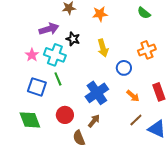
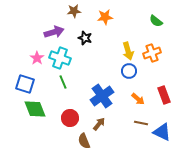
green semicircle: (144, 13) -> (156, 21), moved
black star: (73, 39) -> (85, 38), moved
yellow arrow: (103, 48) -> (128, 51), moved
blue square: (37, 87) -> (25, 84), moved
green diamond: (30, 120) -> (35, 109), moved
brown line: (136, 120) -> (141, 123), turned 56

